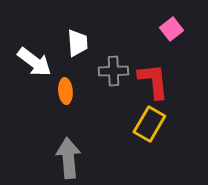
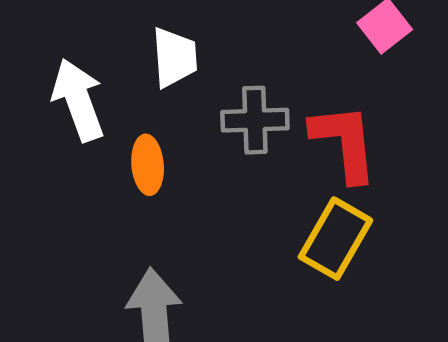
white arrow: (34, 62) -> (78, 100), turned -147

